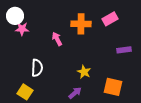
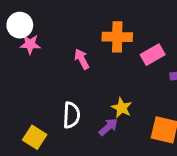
pink rectangle: (110, 19) -> (153, 55), moved
white semicircle: (37, 68) -> (71, 115), moved
purple arrow: (75, 93) -> (108, 127), moved

